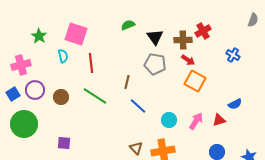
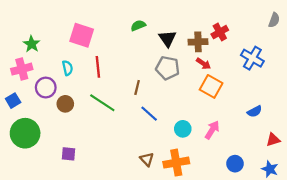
green star: (39, 36) -> (32, 44), moved
blue cross: (233, 55) -> (252, 58), size x1.5
cyan semicircle: (63, 56) -> (67, 68), moved
purple circle: (35, 90) -> (46, 88), moved
red triangle: (219, 120) -> (273, 140), moved

